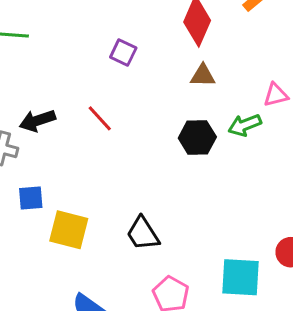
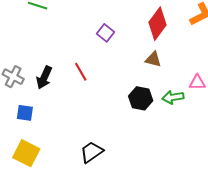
black arrow: (37, 121) -> (44, 77), moved, turned -60
yellow square: (69, 230) -> (26, 153), moved
black trapezoid: (143, 234) -> (92, 152), turned 75

